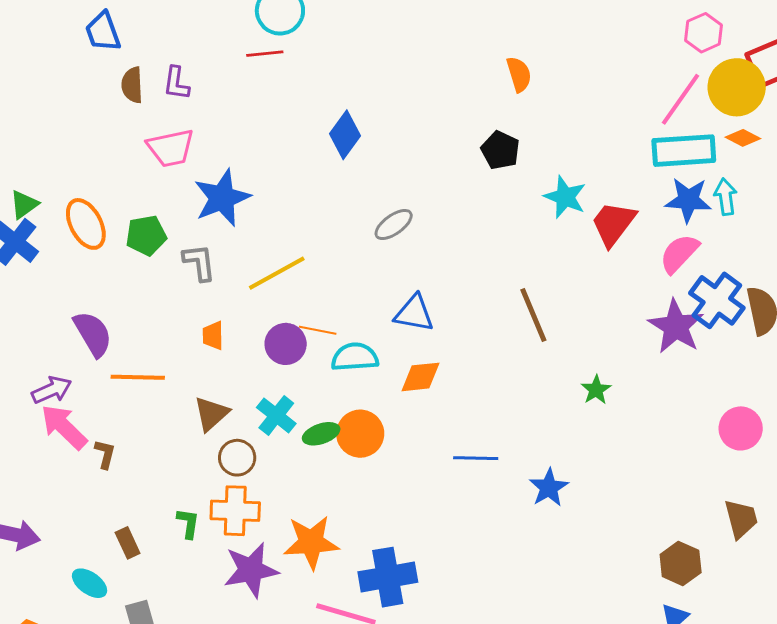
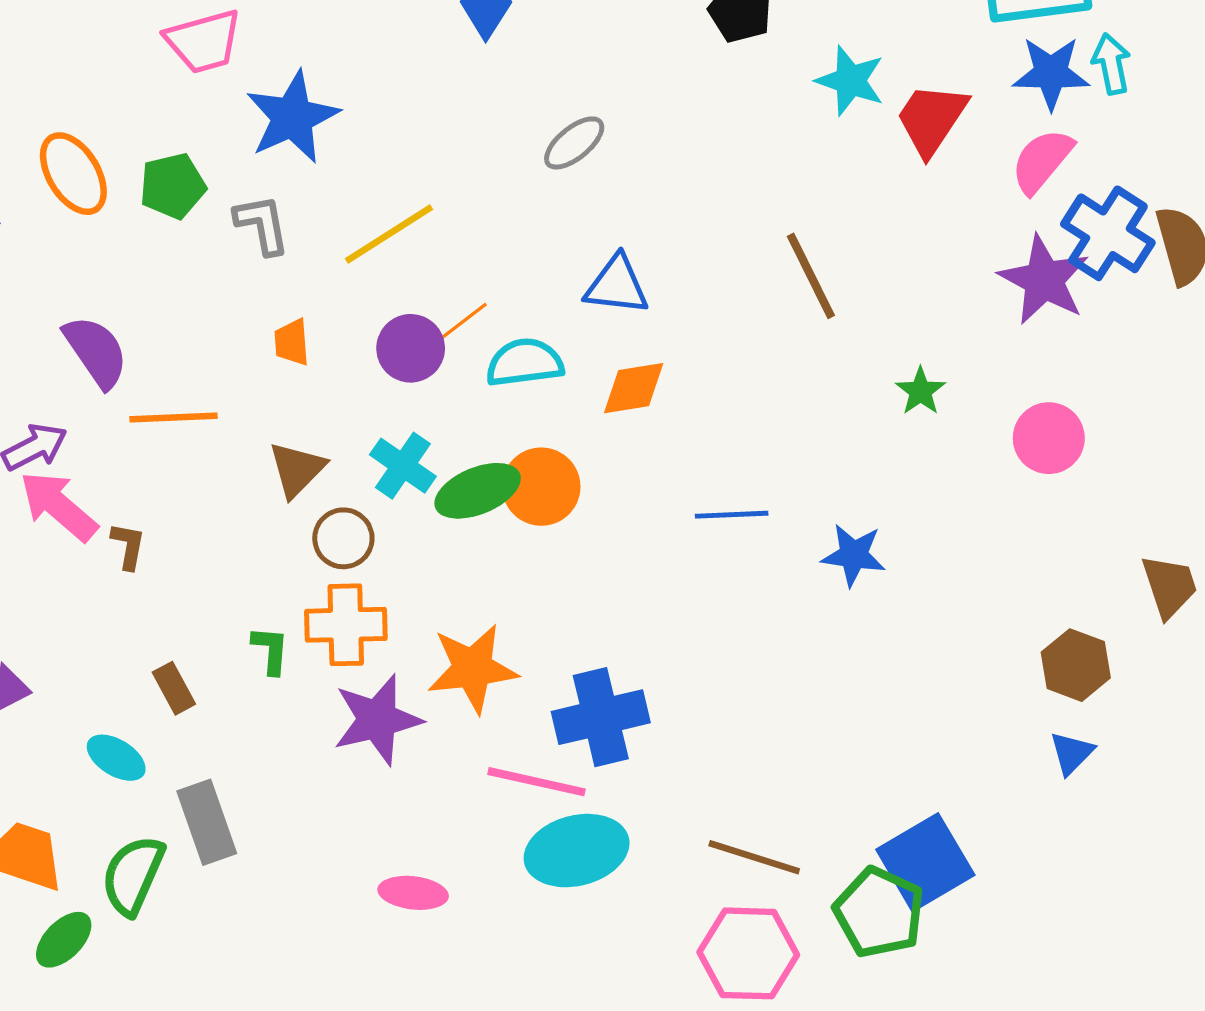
orange line: (318, 330) -> (461, 323), turned -45
pink circle: (741, 428) -> (1049, 438), moved
green ellipse: (321, 434) -> (478, 491), size x1.4
blue star: (549, 488) -> (854, 555), turned -30

